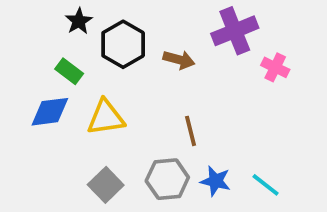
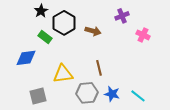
purple cross: (235, 31) -> (122, 16), size x0.6
green rectangle: (69, 71) -> (45, 37), moved
yellow triangle: (106, 117) -> (63, 74), moved
gray square: (106, 185) -> (38, 96), moved, turned 30

